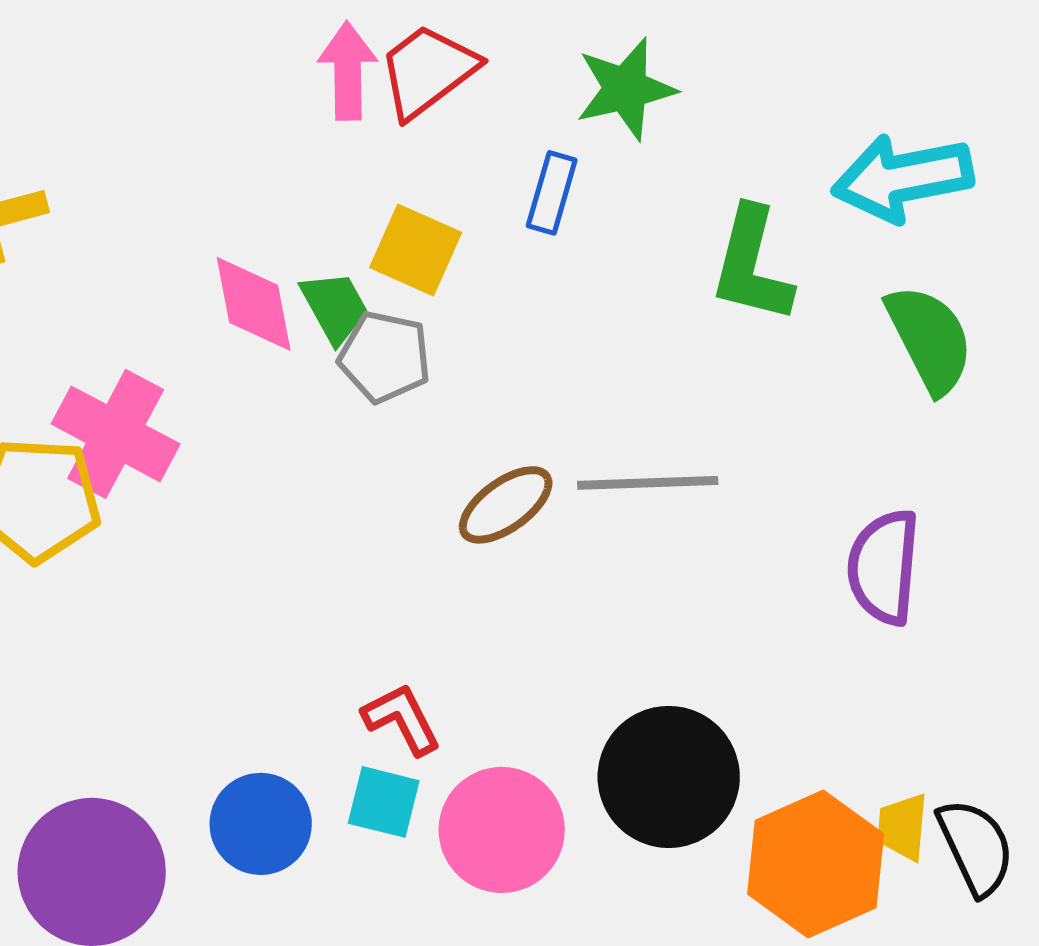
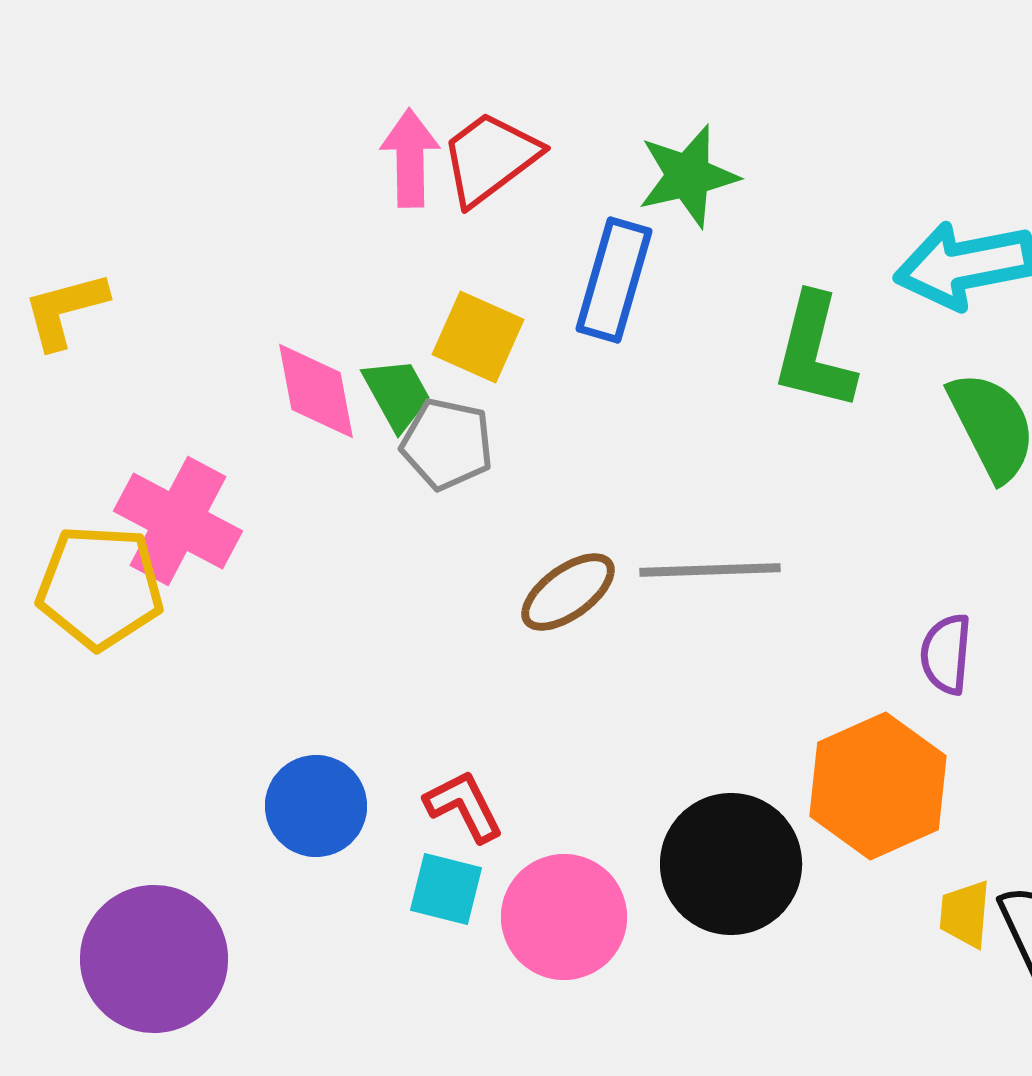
blue rectangle: (552, 193) -> (614, 280), size x1.5
purple semicircle: (884, 567) -> (946, 654), size x0.7
blue circle: (261, 824) -> (316, 806), moved
orange hexagon: (816, 864) -> (878, 786), moved

